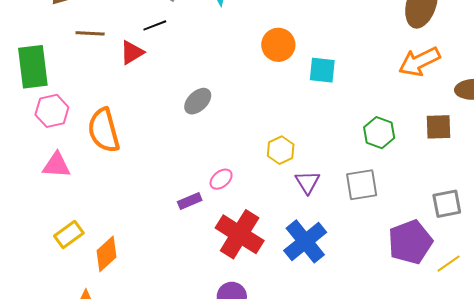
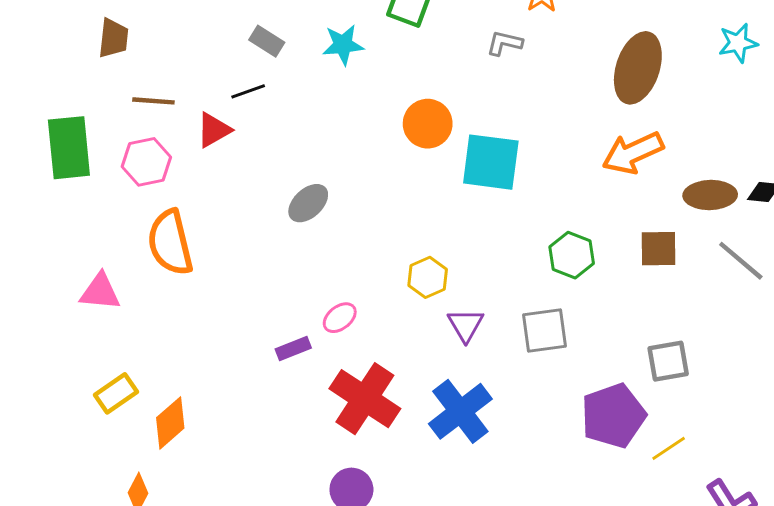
cyan square: (322, 70) -> (491, 162), size x1.5
pink hexagon: (52, 111) -> (146, 162), moved

